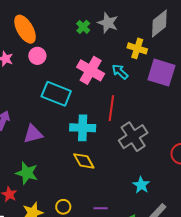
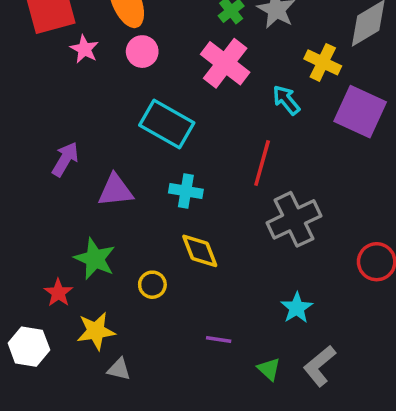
pink cross: (91, 70) -> (225, 63), moved
cyan cross: (83, 128) -> (186, 191), moved, size x0.7
yellow circle: (63, 207) -> (152, 285), moved

